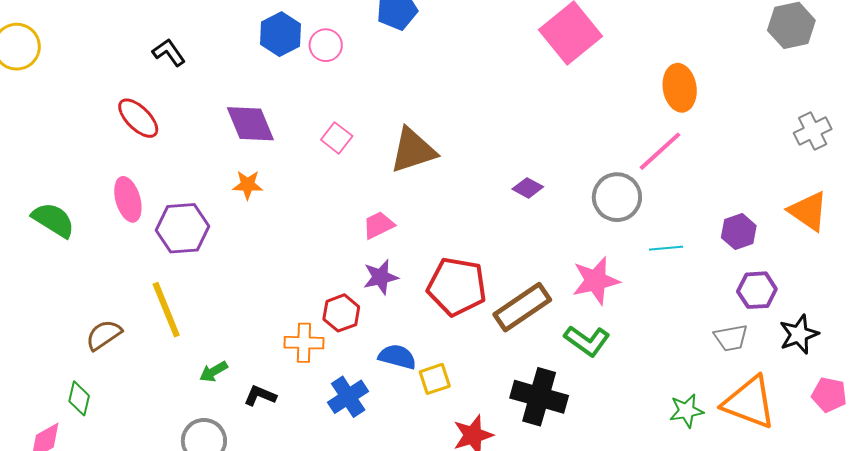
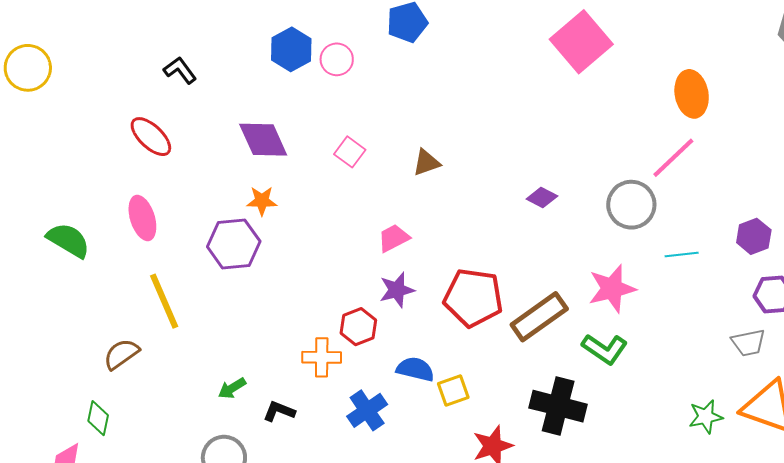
brown triangle: (413, 150) -> (426, 163), size x0.6
purple hexagon: (183, 228) -> (234, 244), moved
yellow line: (166, 310) -> (164, 301), moved

